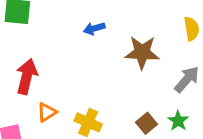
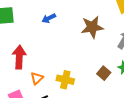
blue arrow: (94, 28) -> (49, 18), moved

